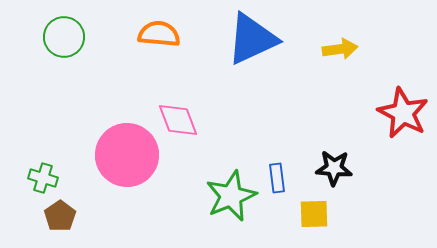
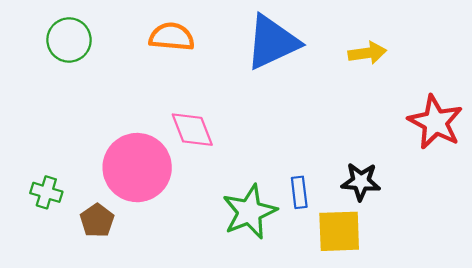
yellow square: (314, 214) -> (339, 231), size x1.4
brown pentagon: (60, 216) -> (97, 220), moved

